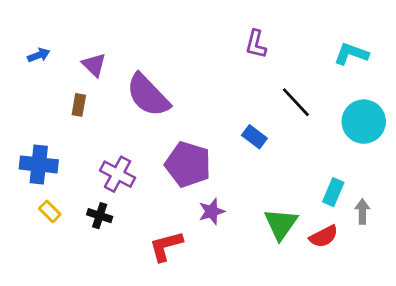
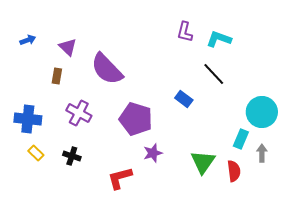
cyan L-shape: (351, 54) -> (219, 39), moved
cyan circle: (364, 122) -> (262, 112), moved
purple cross: (118, 174) -> (79, 113), moved
red semicircle: (324, 236) -> (234, 171), turned -70

